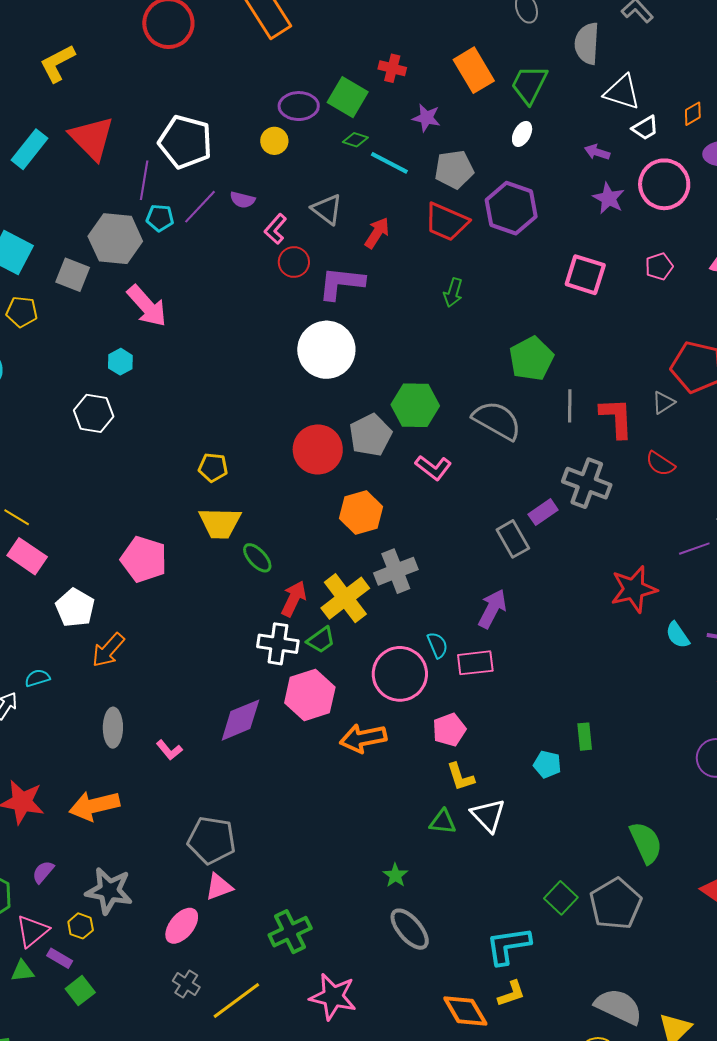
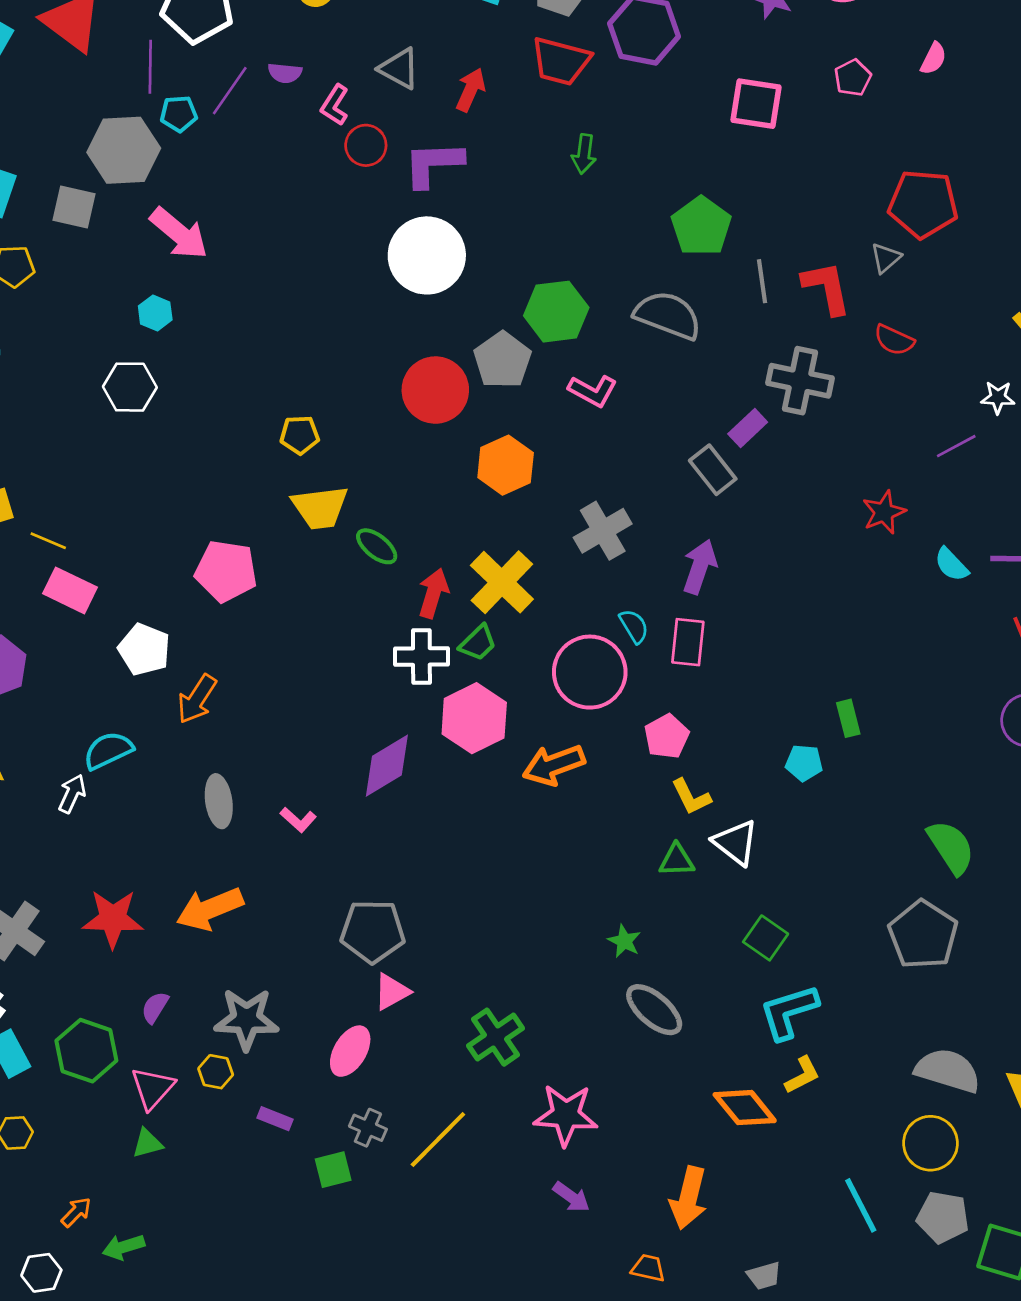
gray cross: (396, 571) -> (603, 531), moved
red star: (634, 589) -> (884, 512), size x0.7
pink rectangle: (475, 663) -> (688, 642), turned -69
cyan semicircle: (37, 678) -> (108, 750), size x1.5
green square: (561, 898) -> (766, 938), moved
purple rectangle: (60, 958) -> (275, 1119), moved
green square: (80, 991) -> (333, 1170), moved, turned 32

